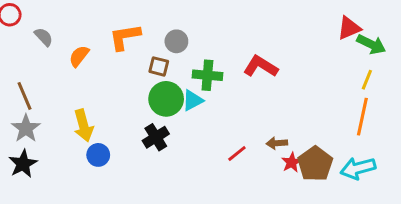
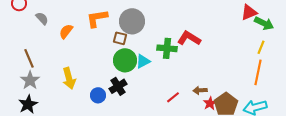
gray circle: (176, 41) -> (132, 21), size x1.6
green cross: (207, 75) -> (167, 48), moved
blue circle: (98, 155) -> (98, 95), moved

